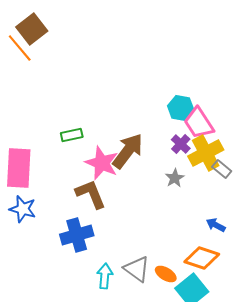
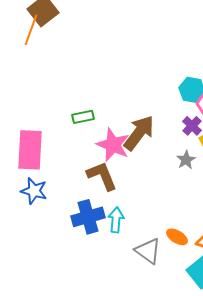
orange line: (20, 48) -> (31, 30), turned 60
orange ellipse: (166, 274) -> (177, 237), moved
cyan arrow: (105, 276) -> (116, 220), moved

